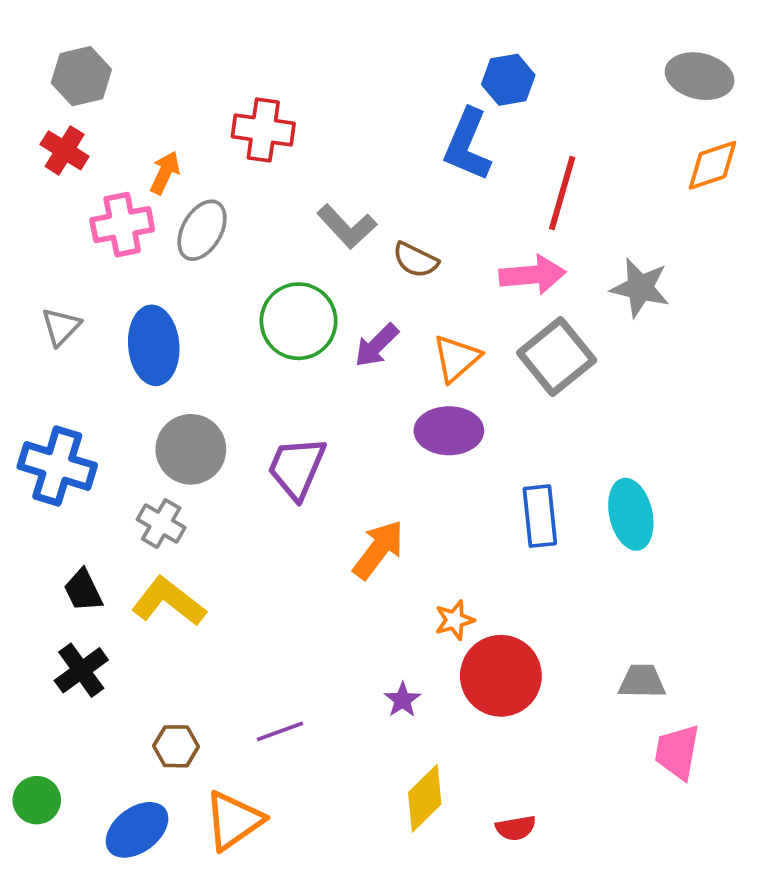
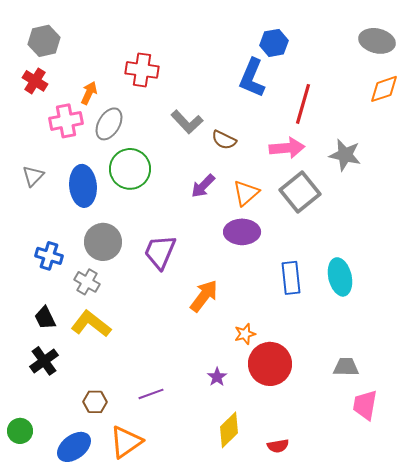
green circle: (299, 321) -> (130, 169), moved
blue cross: (57, 466) -> (49, 256), moved, size x0.7

